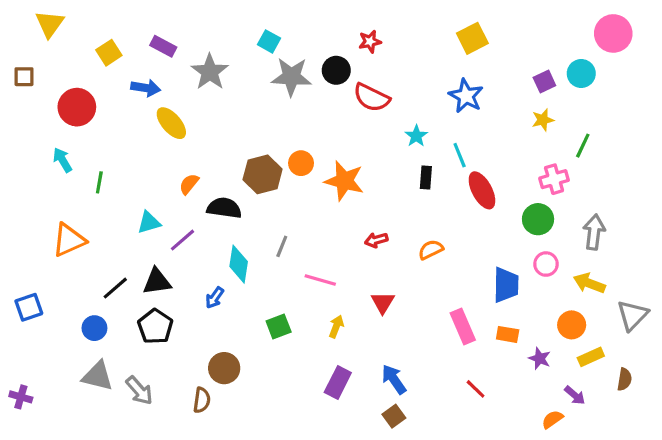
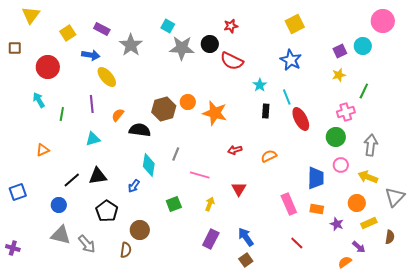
orange triangle: (69, 240) -> (43, 150), size x0.6
purple line: (183, 240) -> (92, 104), moved, turned -54
black pentagon: (155, 326) -> (107, 211), moved

